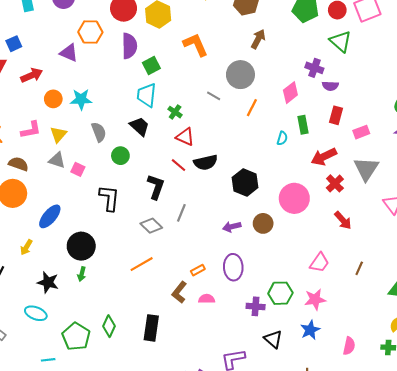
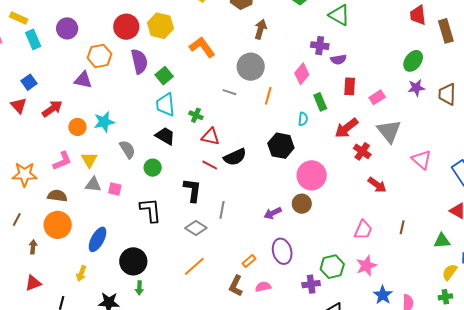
black hexagon: (245, 182) -> (281, 146), moved
pink circle: (294, 198) -> (312, 175), moved
blue star: (310, 330) -> (383, 295), moved

